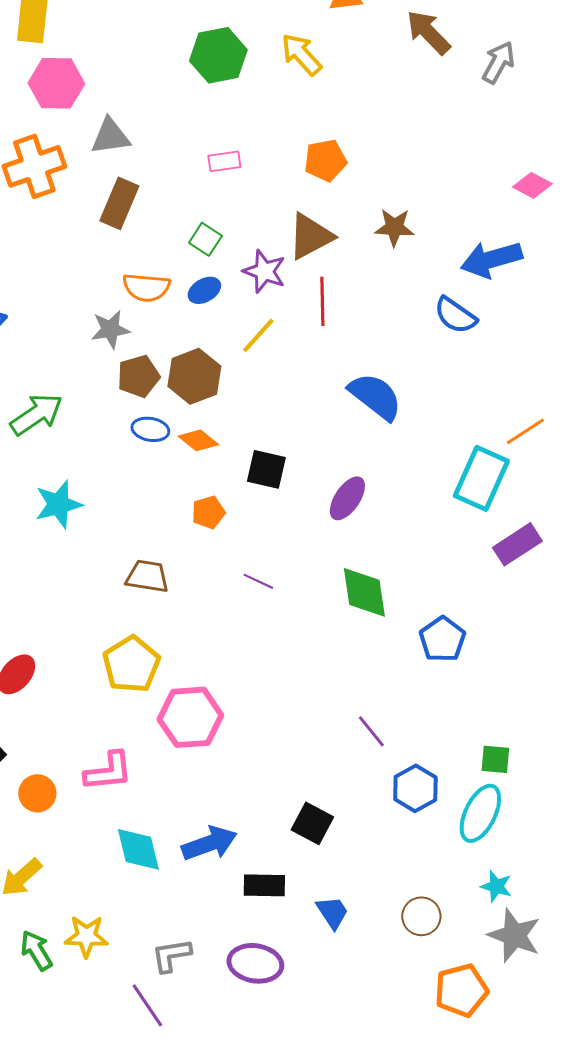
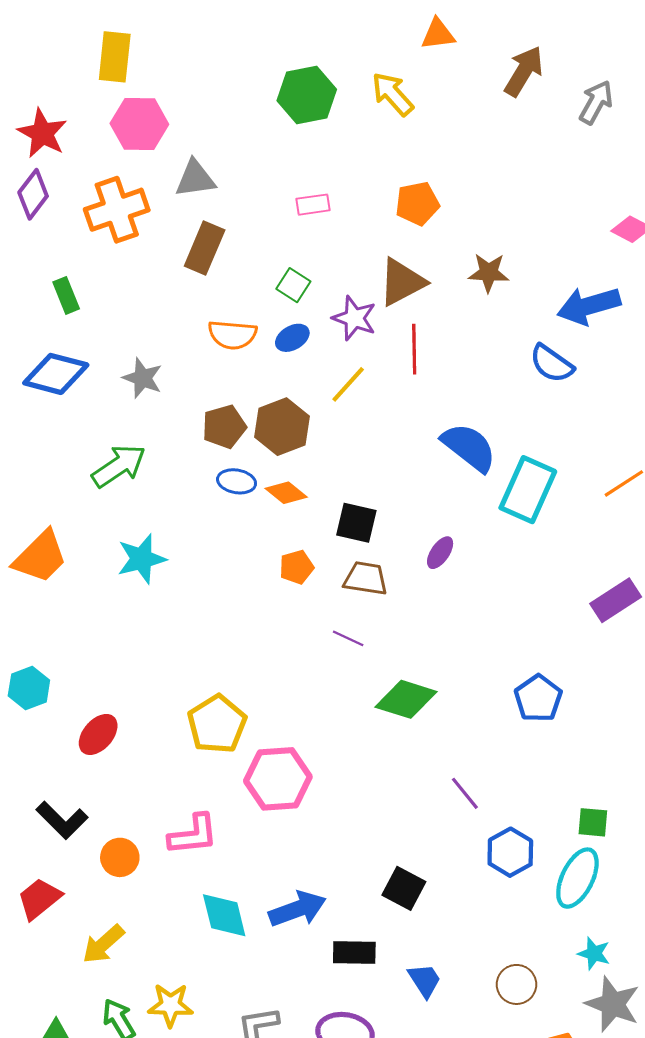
brown arrow: (428, 32) -> (524, 71), turned 75
gray star: (110, 329) -> (143, 378), moved, turned 30
cyan rectangle: (481, 478) -> (528, 490), moved
purple ellipse: (347, 498) -> (440, 553), size x0.7
brown trapezoid: (147, 576) -> (366, 578), moved
green diamond: (364, 592) -> (406, 699), moved, turned -64

